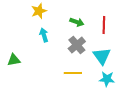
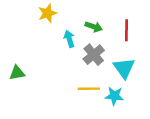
cyan arrow: (44, 35) -> (69, 39), moved
cyan star: (107, 79) -> (114, 96), moved

